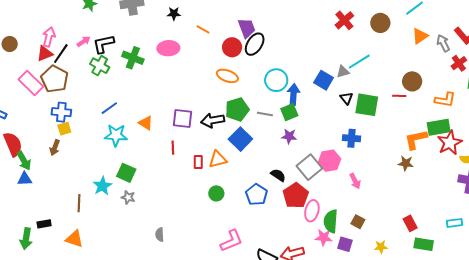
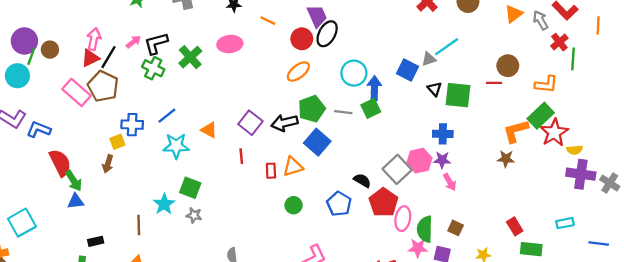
green cross: (133, 58) -> (190, 57), turned 30
orange ellipse: (227, 76) -> (298, 71), turned -55
blue cross: (61, 112) -> (132, 125), moved
purple square: (183, 119) -> (250, 123), turned 35
green rectangle: (439, 127) -> (541, 116), turned -30
purple star: (289, 136) -> (442, 160), moved
black rectangle: (44, 224) -> (96, 241), moved

